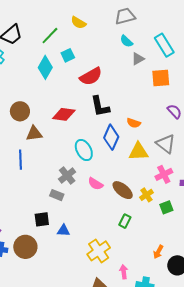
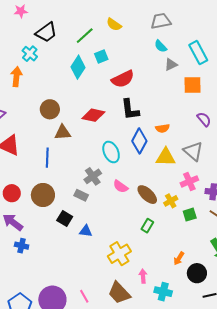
orange semicircle: (134, 123) -> (162, 128), turned -32
black square: (42, 219) -> (65, 219), turned 35
brown circle: (25, 247) -> (43, 195), moved

